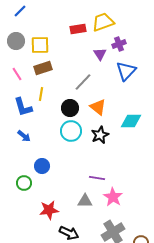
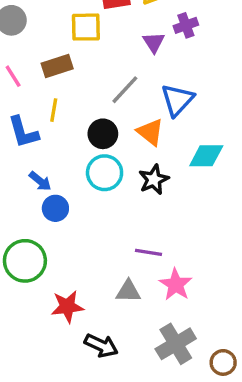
yellow square: (40, 45) -> (86, 27), moved
blue triangle: (126, 71) -> (177, 100), moved
blue arrow: (24, 136) -> (40, 181), moved
blue circle: (42, 166) -> (55, 208), moved
green circle: (24, 183) -> (25, 261), size x1.6

